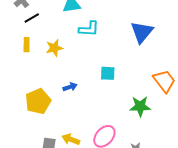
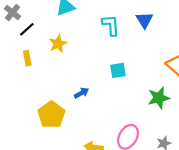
cyan L-shape: (89, 29) -> (111, 25), moved, turned -85
blue triangle: (142, 32) -> (144, 20), size x0.7
yellow star: (54, 48) -> (58, 44), moved

